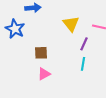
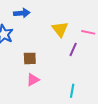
cyan line: (83, 64) -> (72, 91), moved

